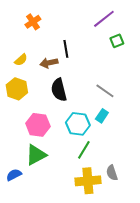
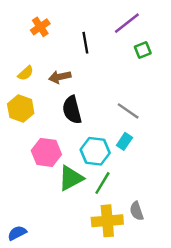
black line: (66, 49) -> (85, 43), moved
green triangle: (36, 155) -> (71, 178), moved
blue semicircle: (14, 175) -> (17, 233), moved

